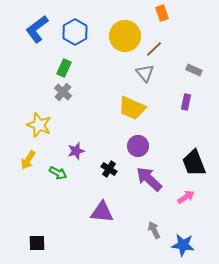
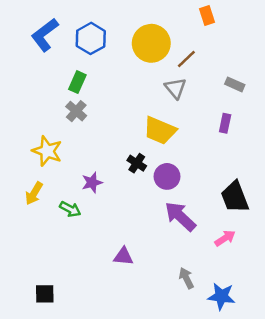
orange rectangle: (162, 13) -> (207, 15), moved
black cross: (109, 169) -> (137, 163), moved
purple triangle: (102, 212) -> (123, 256), size x0.7

